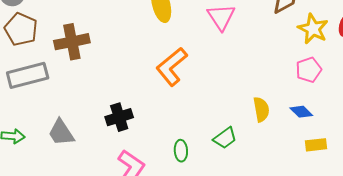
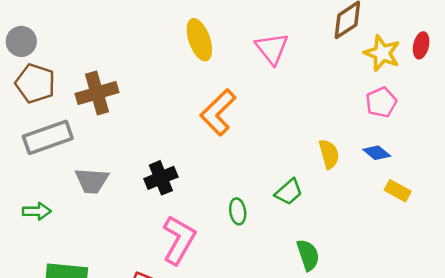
gray trapezoid: (61, 133) -> (92, 181), moved, turned -48
yellow rectangle: (316, 145) -> (398, 191), turned 40

